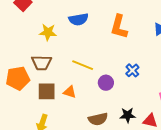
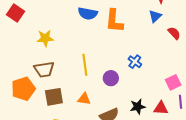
blue semicircle: (78, 19) -> (88, 13), moved, turned 30
yellow line: (83, 65) -> (85, 65), turned 70
orange triangle: (70, 92) -> (84, 99), moved

